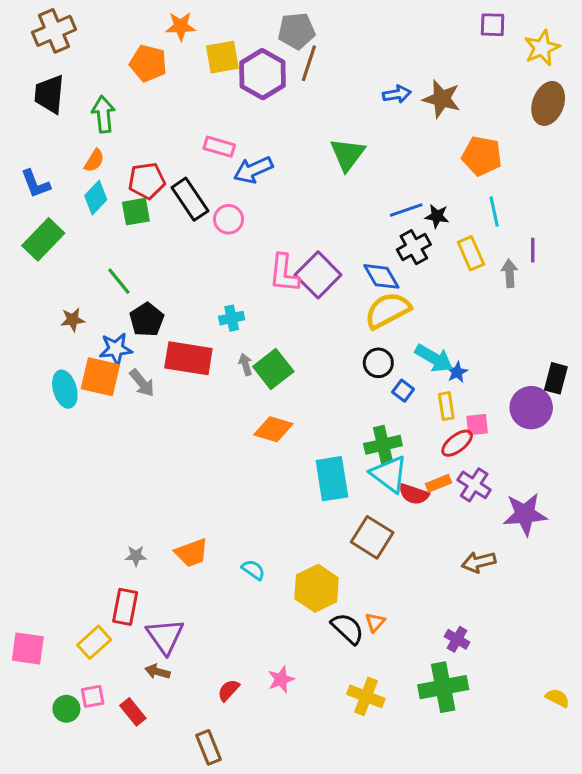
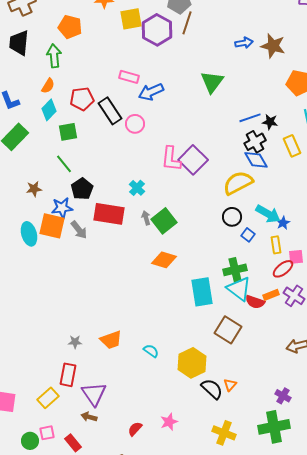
orange pentagon: (148, 63) -> (70, 27), moved
green square: (136, 212) -> (68, 132), moved
blue diamond: (381, 276) -> (256, 160), moved
cyan cross: (232, 318) -> (137, 188), turned -35

